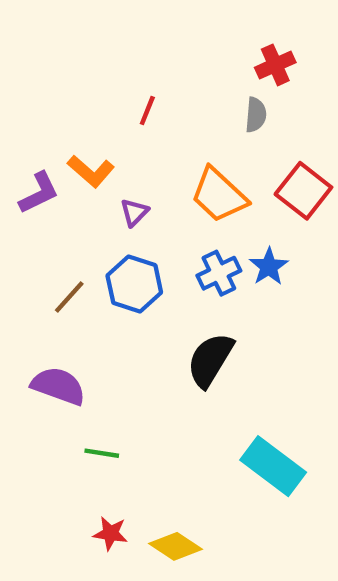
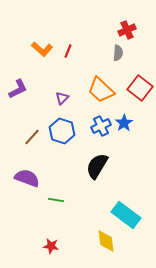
orange L-shape: (91, 171) -> (42, 49), moved
green line: (102, 453) -> (56, 200), moved
yellow diamond: (176, 546) -> (106, 241), moved, turned 50

